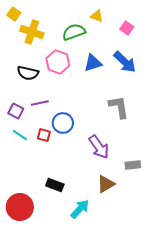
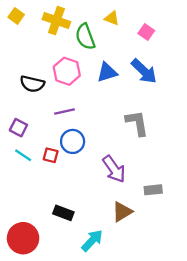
yellow cross: (32, 32) -> (56, 21), moved
green semicircle: (74, 32) -> (85, 37), turned -90
purple line: (40, 103) -> (65, 111), moved

